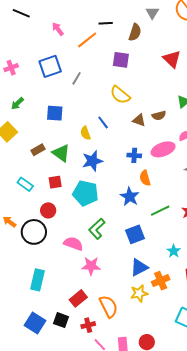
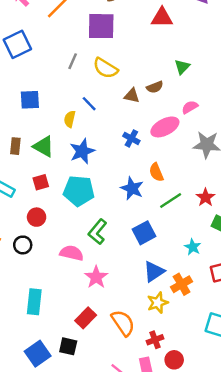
red triangle: (172, 59) -> (162, 18), turned -36
purple square: (121, 60) -> (101, 26), size x1.4
gray line: (77, 78) -> (73, 61), moved
yellow semicircle: (85, 133) -> (70, 119), turned 40
brown rectangle: (38, 150) -> (15, 146), turned -48
blue cross: (134, 155) -> (131, 138), turned 32
orange semicircle: (145, 178) -> (156, 172), moved
black circle: (34, 232) -> (23, 245), size x0.6
pink star: (91, 266) -> (96, 277), turned -30
blue square: (35, 323) -> (38, 354), turned 30
red cross: (88, 325) -> (155, 340), moved

